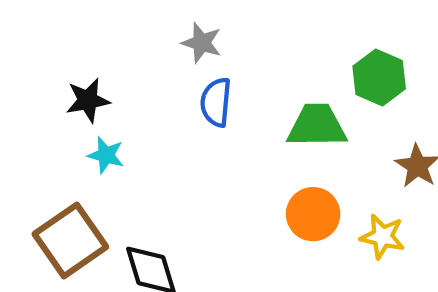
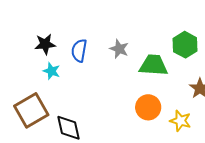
gray star: (202, 43) -> (119, 49), moved
blue semicircle: (216, 102) -> (79, 51), moved

